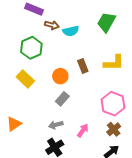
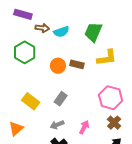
green trapezoid: (106, 22) -> (93, 32), moved
brown rectangle: (83, 66) -> (77, 64), turned -48
orange circle: (60, 76) -> (58, 66), moved
yellow rectangle: (25, 79) -> (31, 101), moved

